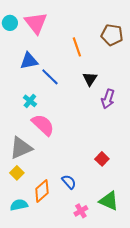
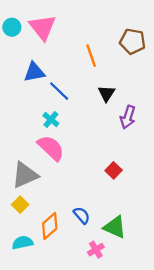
cyan cross: (30, 101) -> (51, 119), moved
red square: (102, 159) -> (114, 170), moved
green triangle: (109, 201) -> (115, 227), moved

